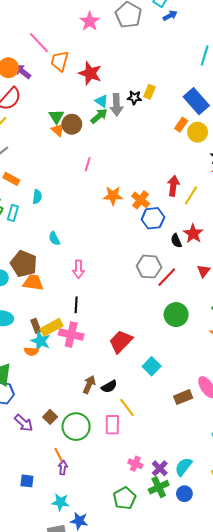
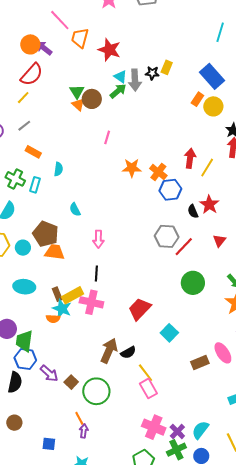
brown arrow: (89, 385) -> (109, 351), size x1.4
purple arrow: (24, 423) -> (49, 373), moved
pink rectangle: (112, 425) -> (148, 388), moved, turned -30
pink cross: (135, 464) -> (154, 427), size x1.6

